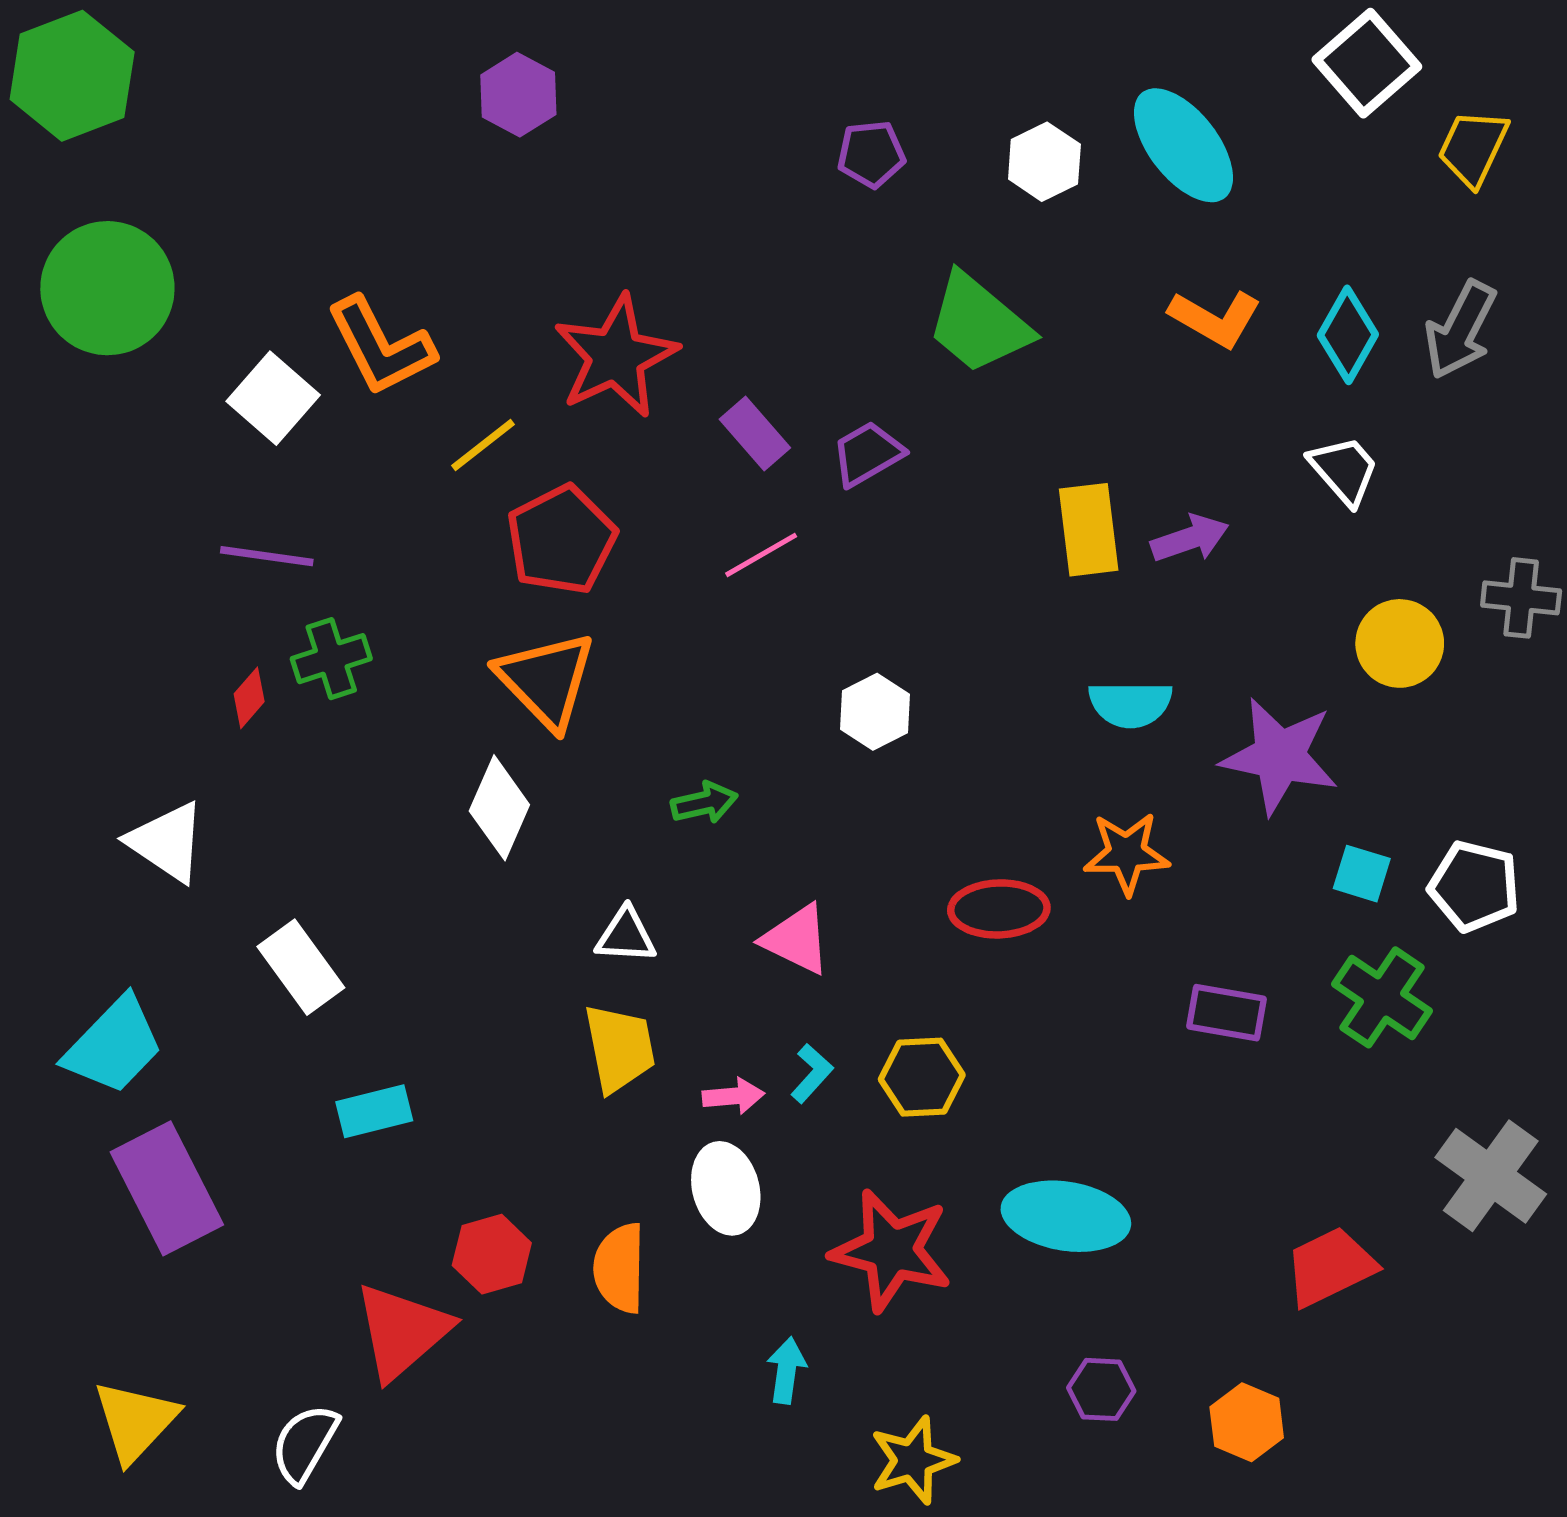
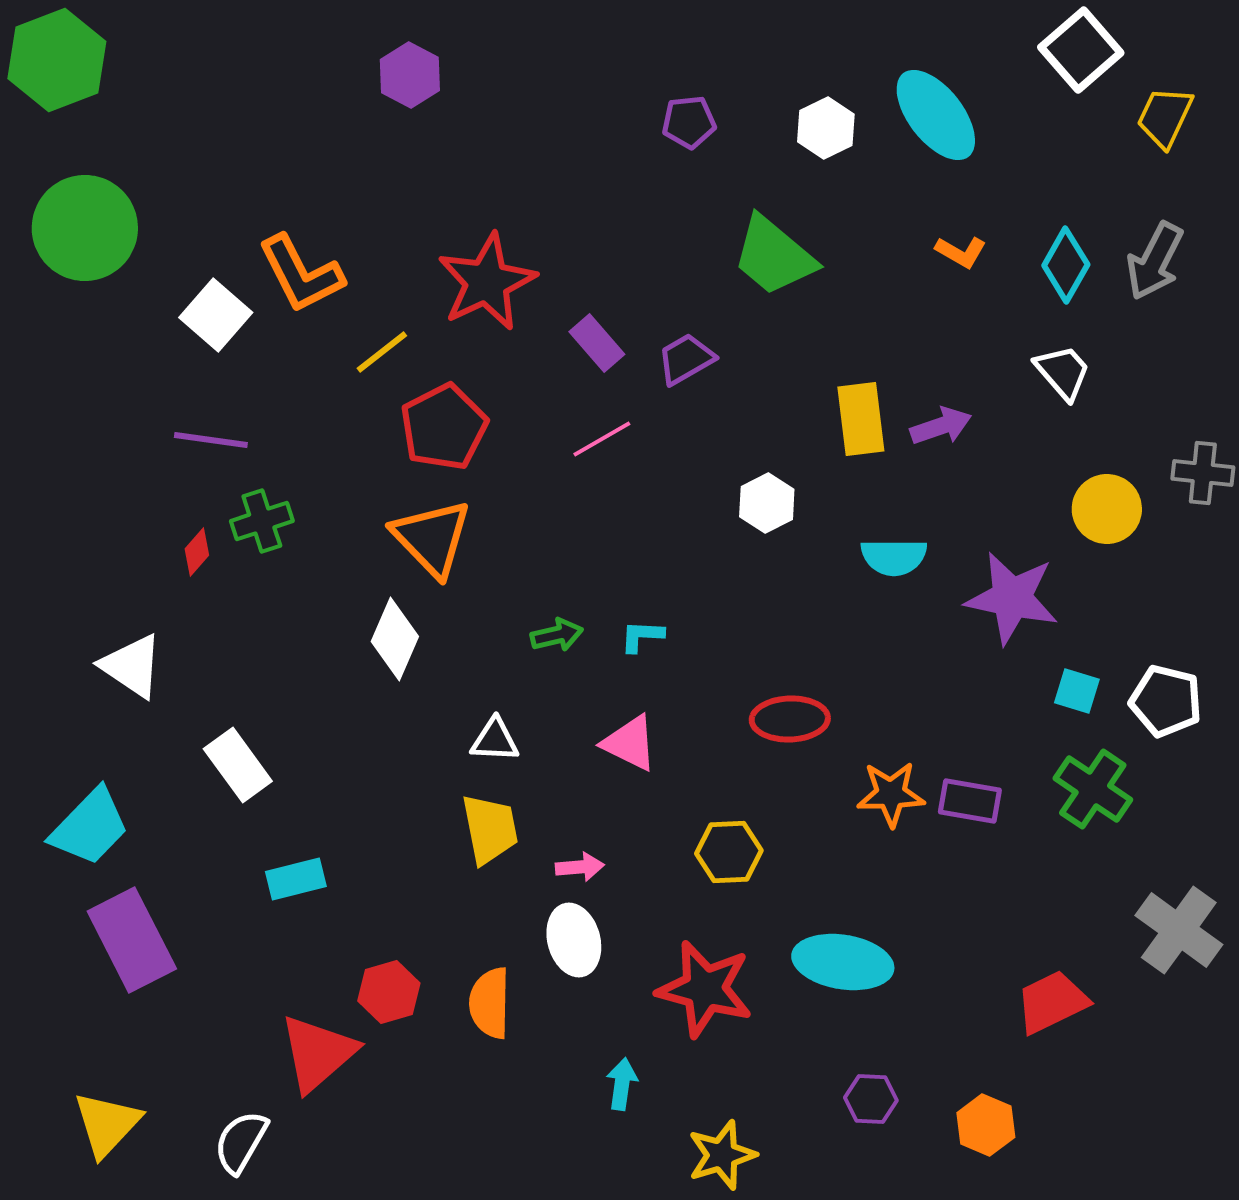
orange L-shape: (1215, 318) -> (961, 252), size x0.7
white hexagon: (875, 712) -> (767, 503), moved
orange star: (1127, 853) -> (891, 794), moved
cyan L-shape: (812, 1073) -> (642, 636), moved, turned -129

